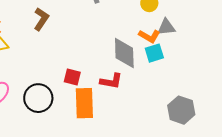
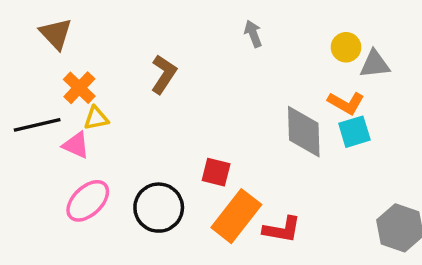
gray triangle: (166, 27) -> (375, 64), moved
red L-shape: (111, 81) -> (282, 230), moved
orange rectangle: (84, 103) -> (236, 216), turned 40

